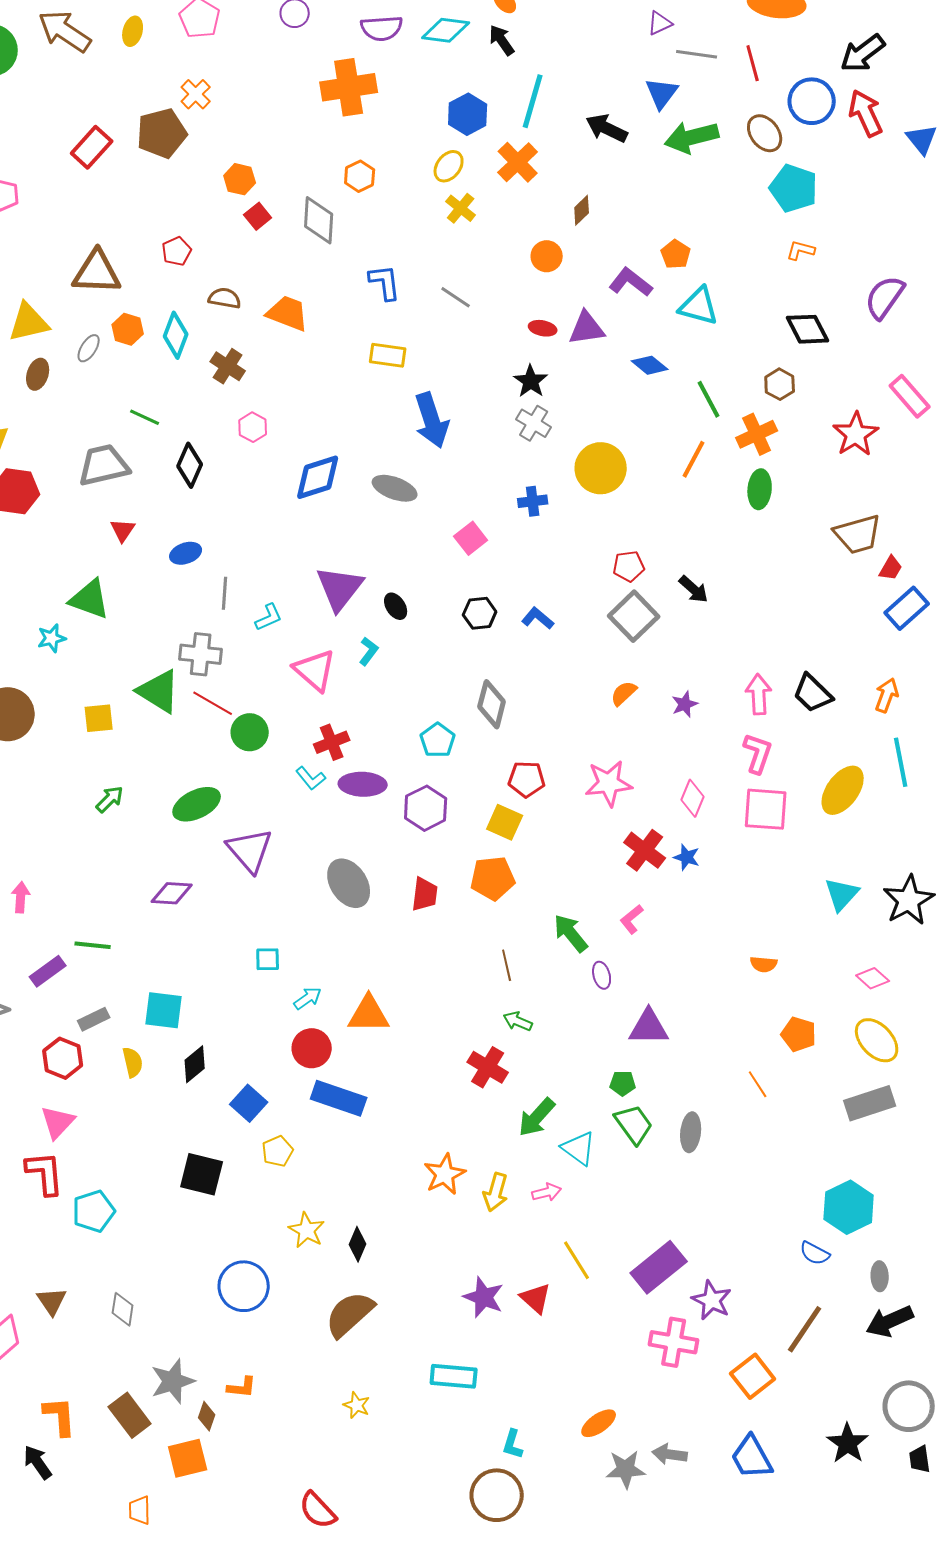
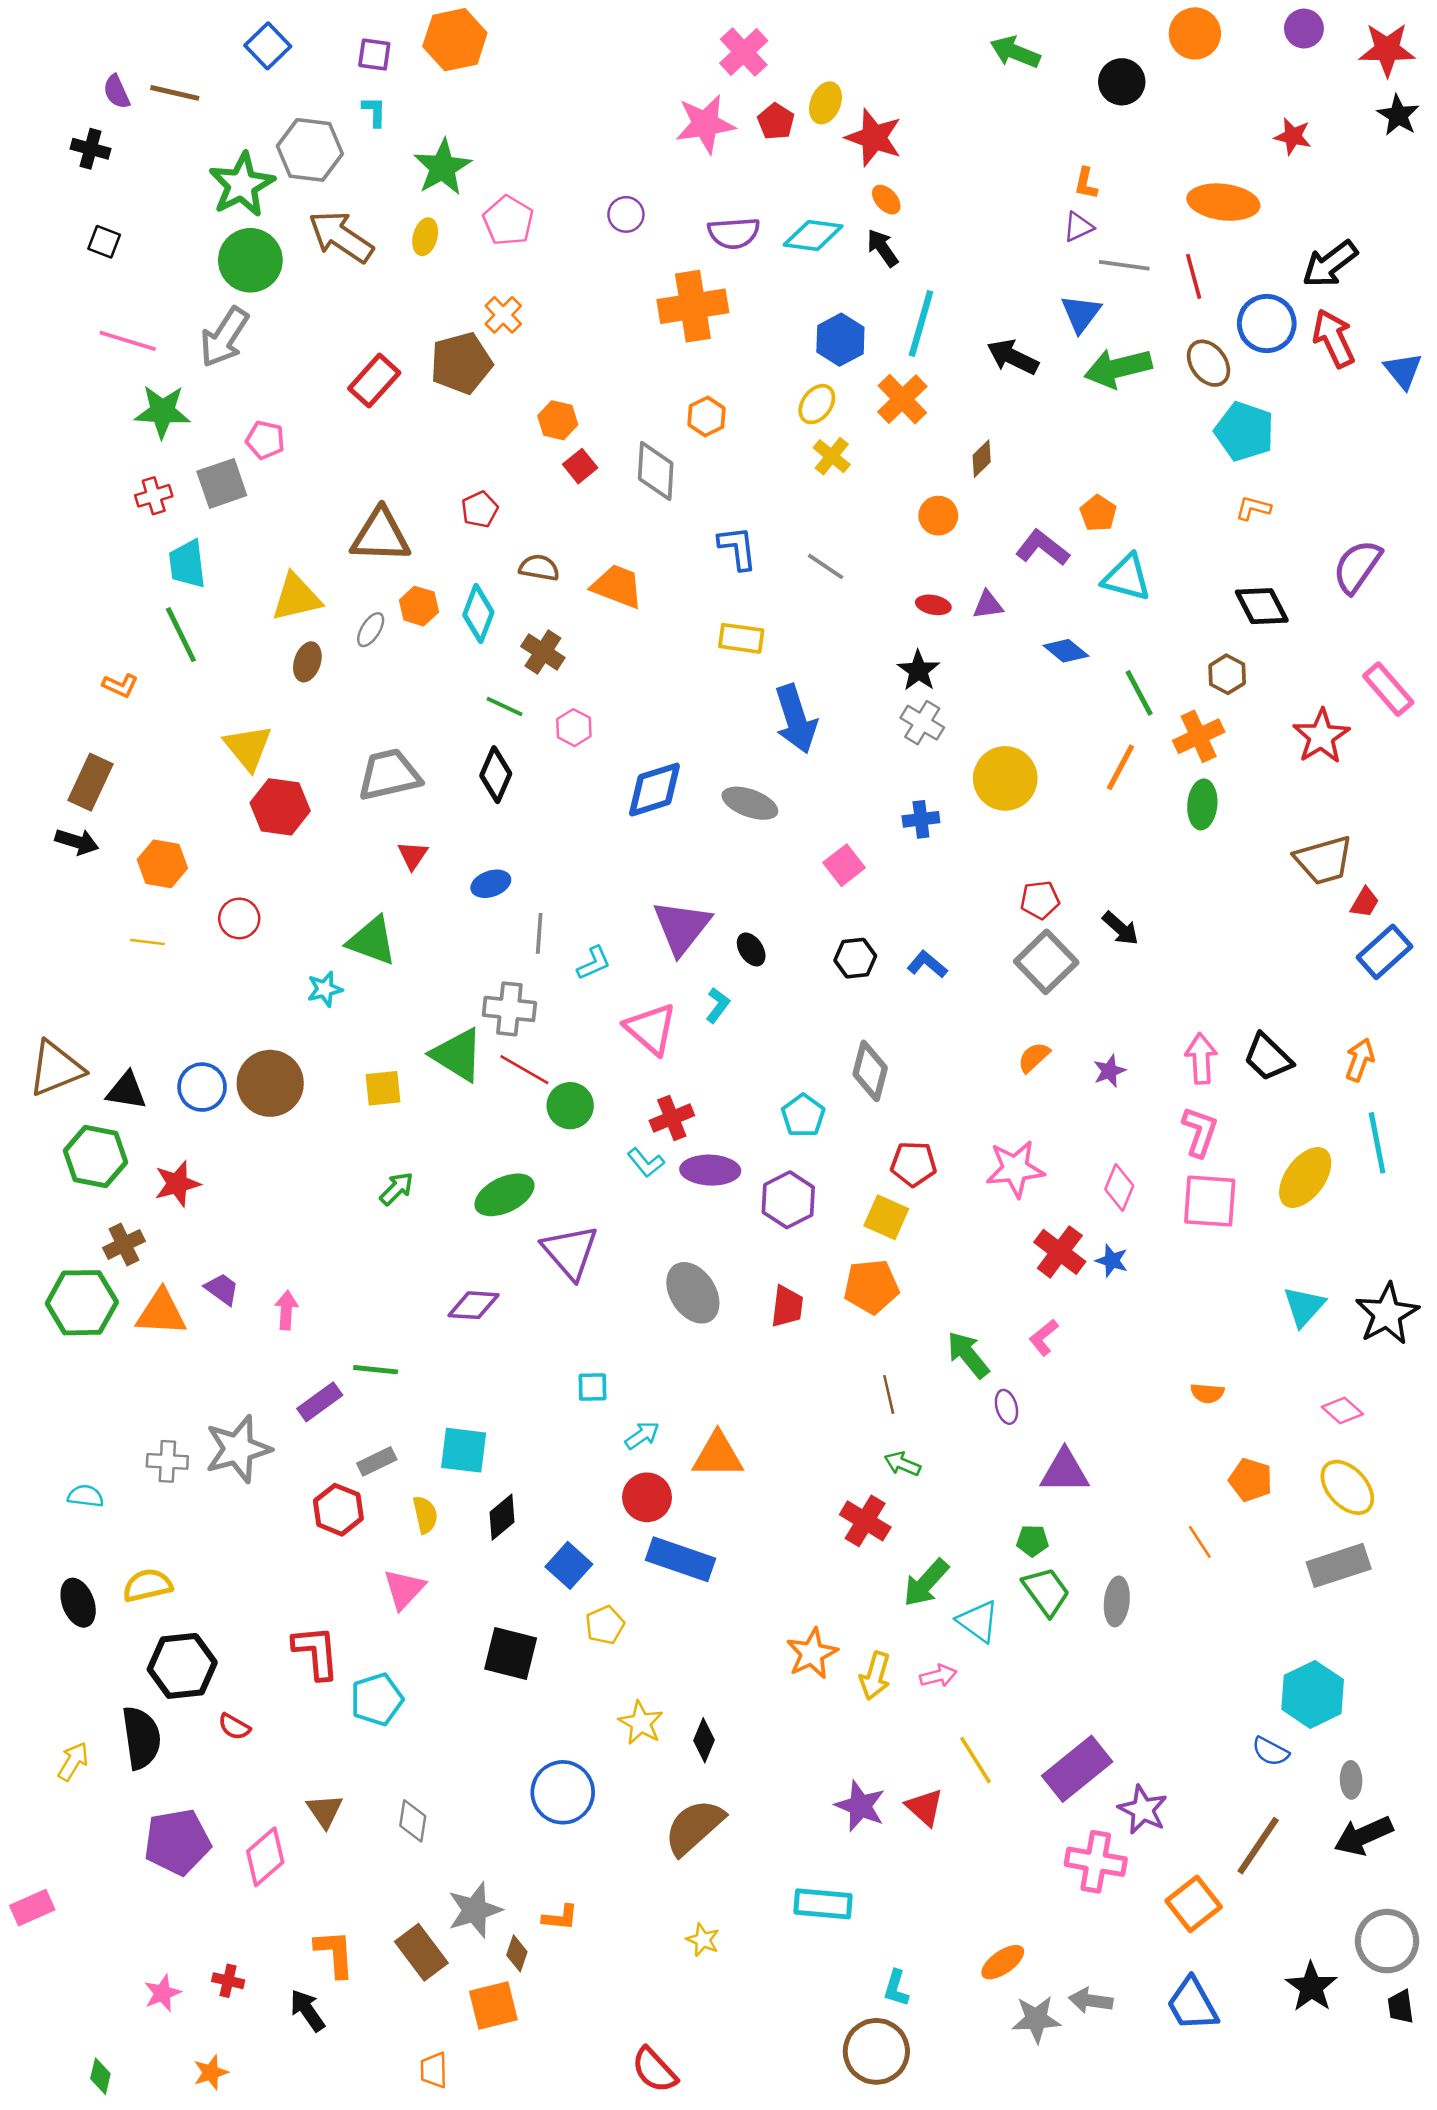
purple triangle: (587, 328) -> (988, 605), size x0.7
green line: (145, 417) -> (504, 707), moved
pink triangle: (58, 1122) -> (404, 1589), moved

